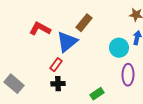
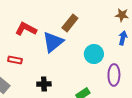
cyan circle: (119, 48) -> (94, 54), moved
red rectangle: (56, 65) -> (15, 60), moved, turned 64

